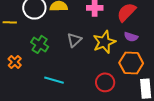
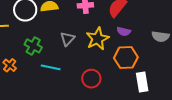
cyan line: (54, 80) -> (51, 67), moved
red circle: (105, 82) -> (91, 79), moved

